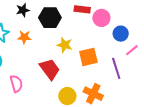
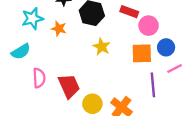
orange square: (88, 57) -> (142, 53), moved
red trapezoid: (50, 69) -> (69, 86), moved

